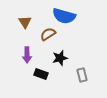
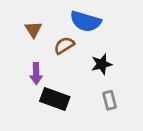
black star: (60, 58) -> (102, 64), moved
black rectangle: (41, 74) -> (55, 99), size x1.5

